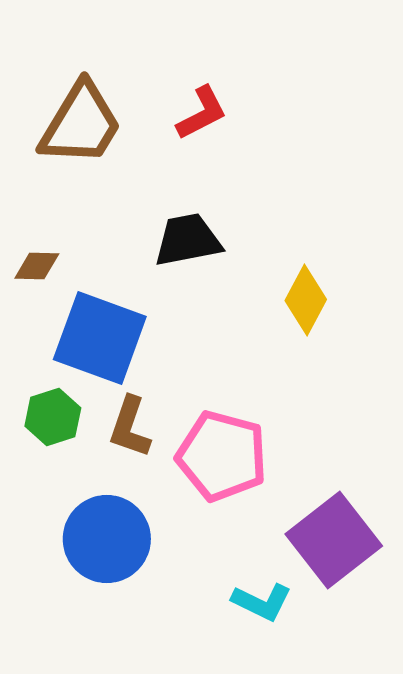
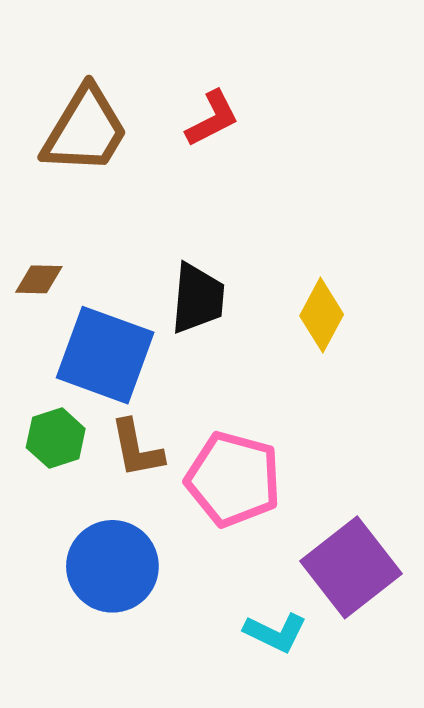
black trapezoid: (188, 240) -> (198, 298), moved, turned 106
brown L-shape: (130, 427) -> (137, 449), turned -30

